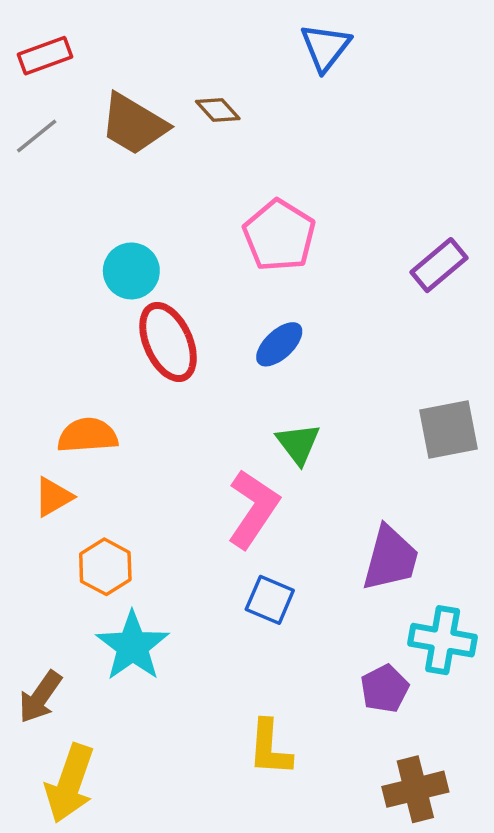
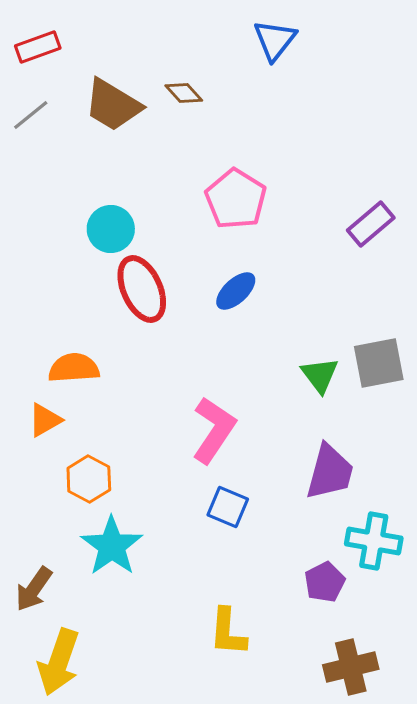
green triangle: (298, 444) -> (320, 375), moved

